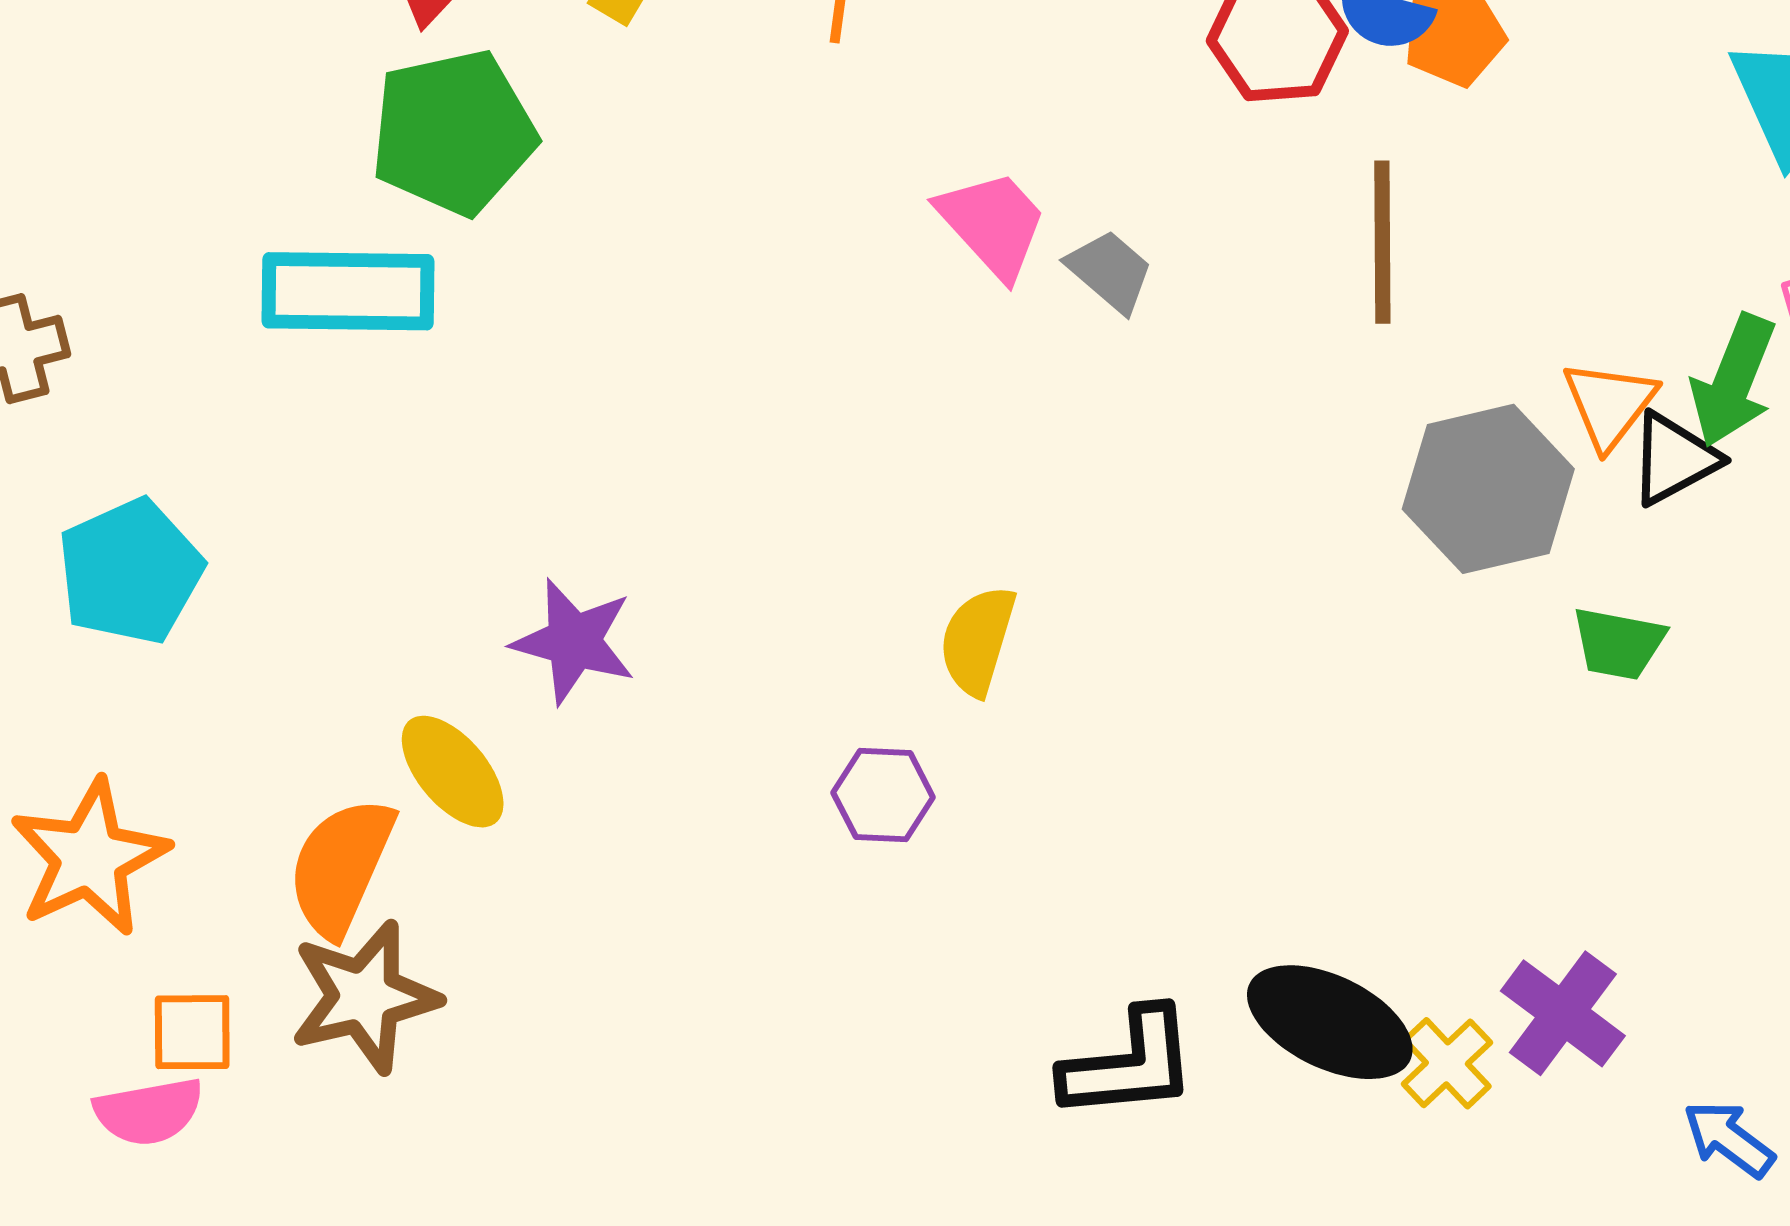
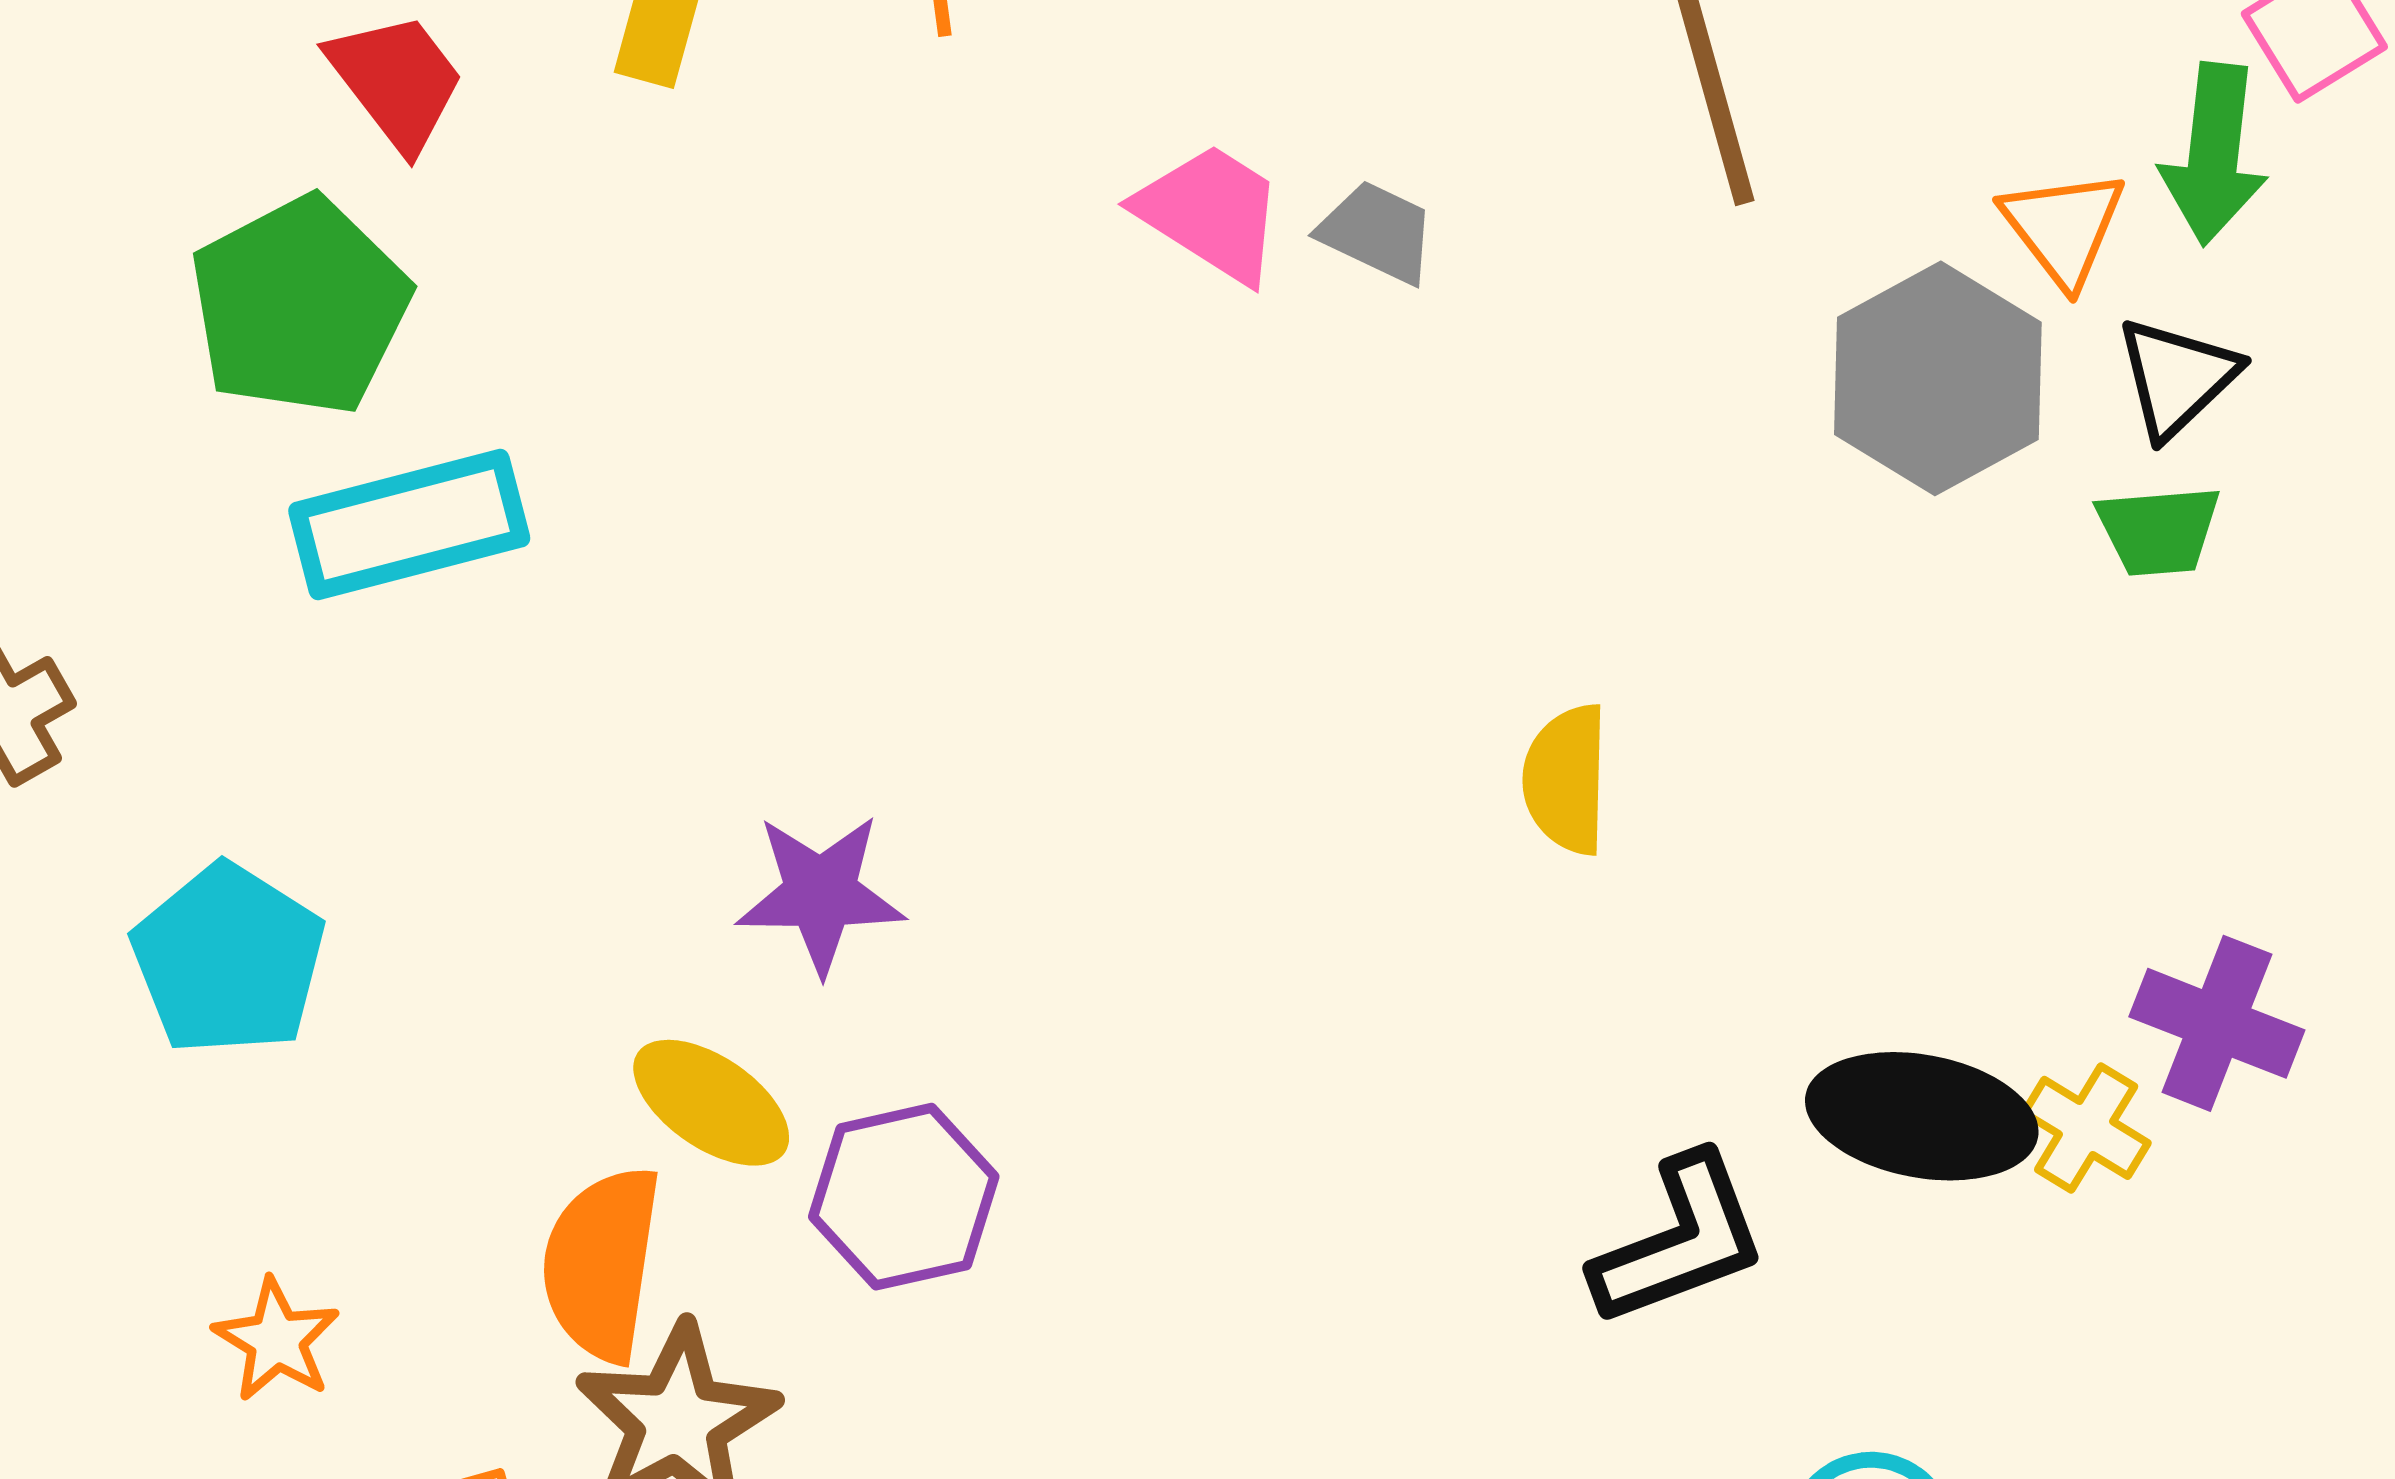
green pentagon: (453, 132) -> (300, 306), moved
black triangle: (1674, 459) -> (2177, 377), moved
yellow semicircle: (977, 640) -> (1566, 779), moved
purple hexagon: (883, 795) -> (904, 1197), moved, size x1.4
orange star: (89, 858) -> (276, 1340), size x0.6

